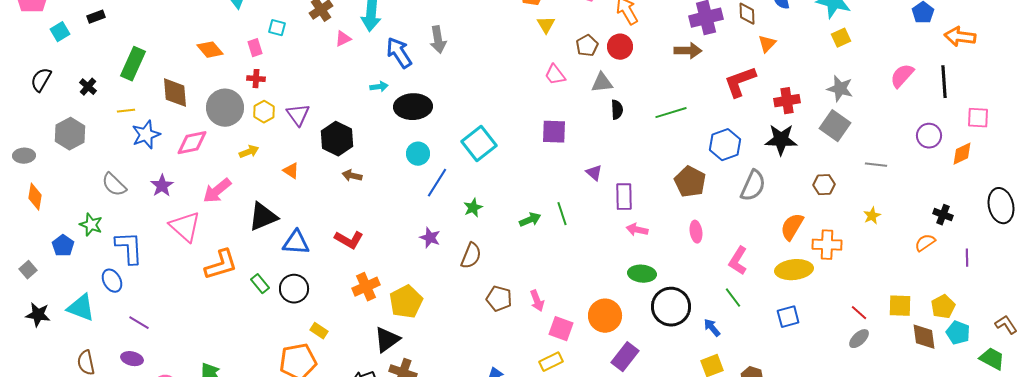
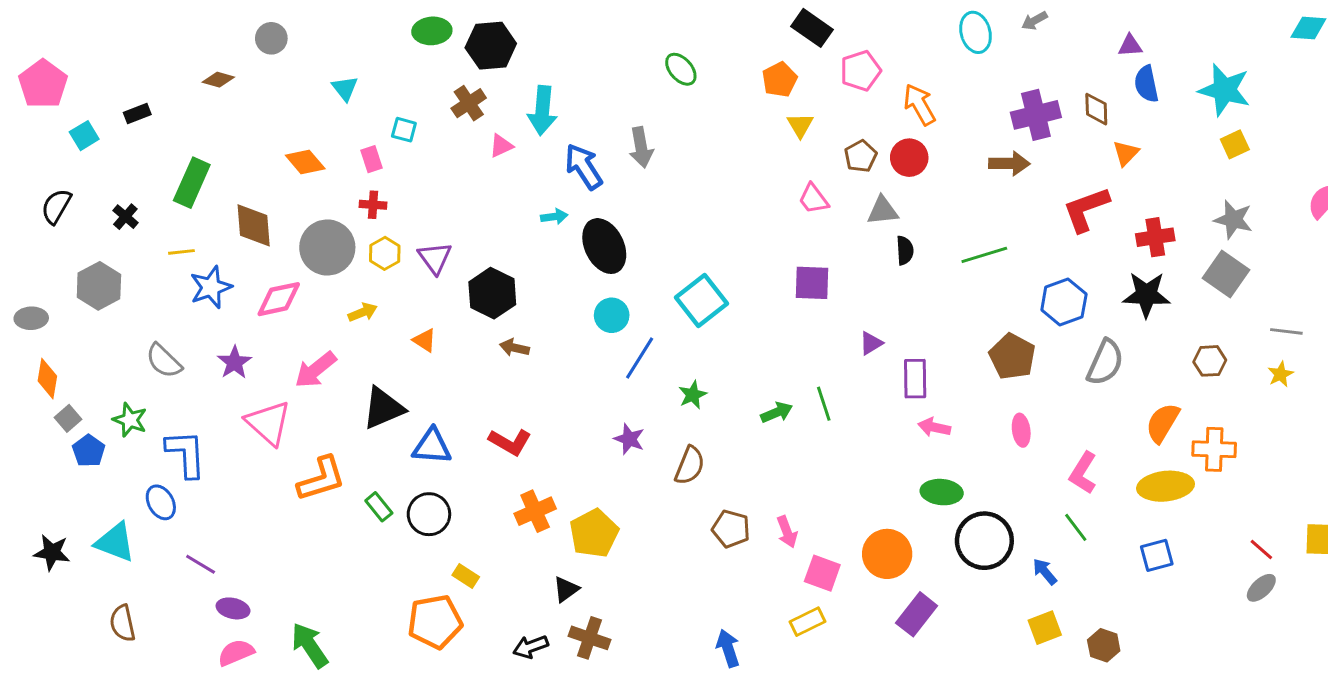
black ellipse: (413, 107) -> (604, 246), turned 66
purple triangle: (594, 173) -> (871, 343), turned 48
yellow star: (872, 216) -> (1280, 374), moved
gray square: (28, 270) -> (68, 418), moved
black triangle: (387, 340) -> (566, 589), size x0.7
purple ellipse: (132, 359) -> (233, 608), moved

